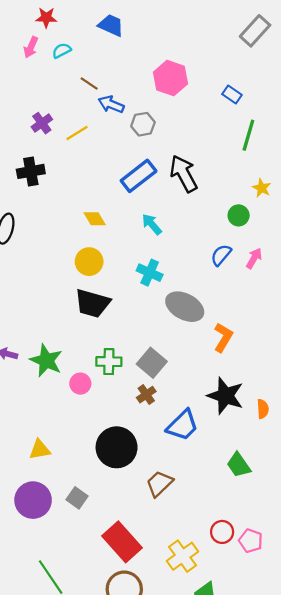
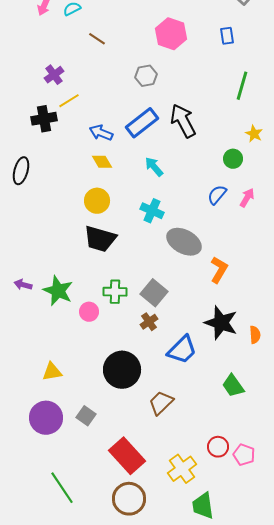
blue rectangle: (232, 95) -> (227, 36), moved, turned 48
blue arrow: (111, 104) -> (101, 133), moved
yellow line: (77, 133) -> (69, 101), moved

